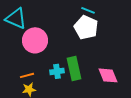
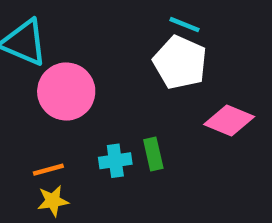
green rectangle: (74, 68) -> (153, 154), size x0.6
pink diamond: (108, 75) -> (229, 121), moved, turned -45

